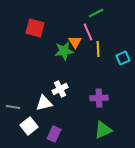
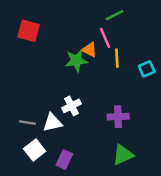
red square: (35, 28) -> (29, 31), moved
orange triangle: (75, 42) -> (89, 50), turned -32
gray line: (13, 107) -> (27, 123), moved

